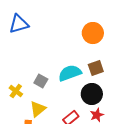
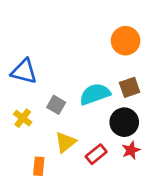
blue triangle: (19, 24) -> (24, 71), moved, turned 30
yellow triangle: (38, 109) -> (65, 142), moved

